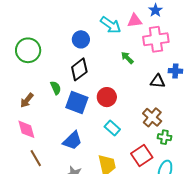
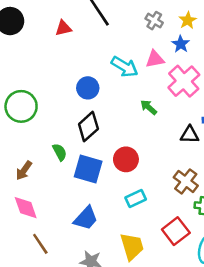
pink cross: (156, 39) -> (184, 81), turned -30
cyan rectangle: (112, 128) -> (136, 198), turned -63

